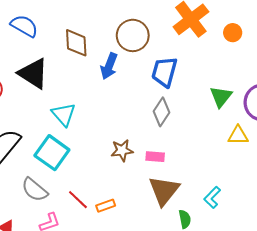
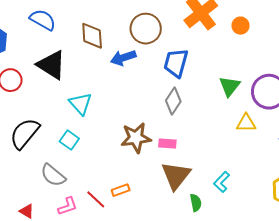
blue arrow: (109, 66) -> (123, 58), turned 50
brown star: (122, 151) -> (136, 138), size x1.4
cyan square: (52, 153) -> (69, 140), size x0.6
red line: (78, 200) -> (96, 199), moved

